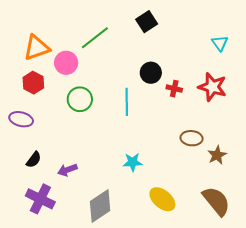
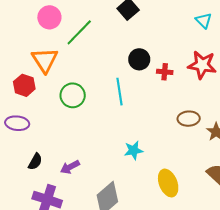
orange triangle: (37, 48) -> (45, 60), moved, turned -36
pink circle: (66, 63) -> (49, 17), moved
yellow ellipse: (162, 199) -> (168, 183), turned 36

